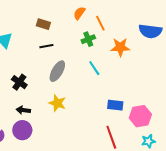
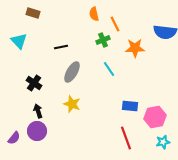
orange semicircle: (79, 13) -> (94, 14), turned -48
brown rectangle: (43, 24) -> (33, 13), moved
black arrow: (23, 110) -> (38, 111), turned 64

